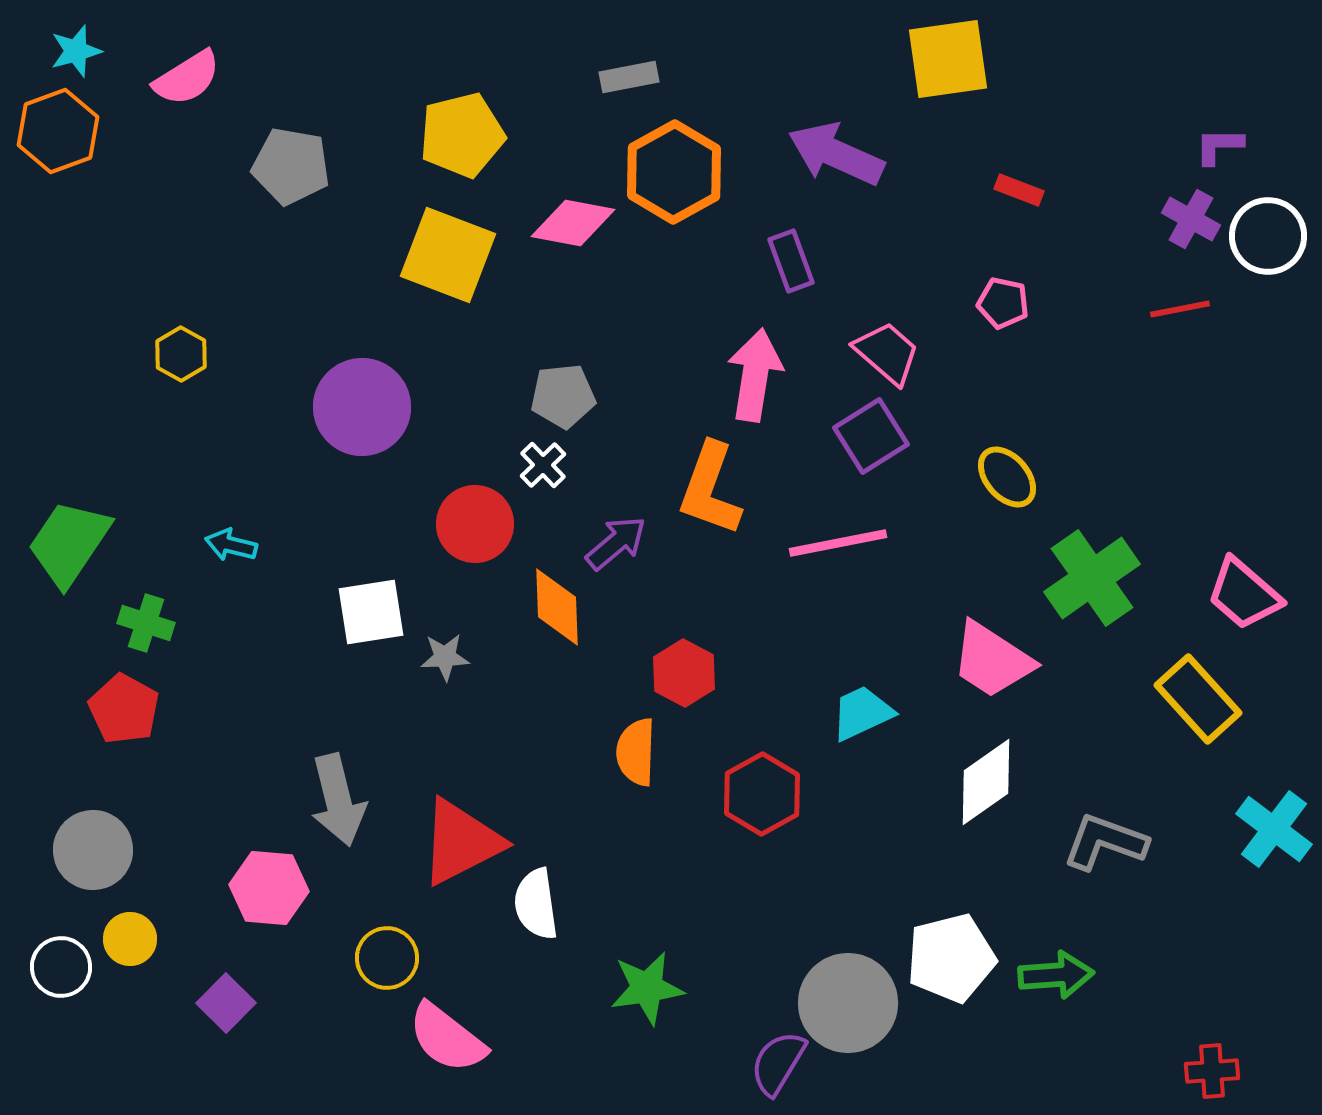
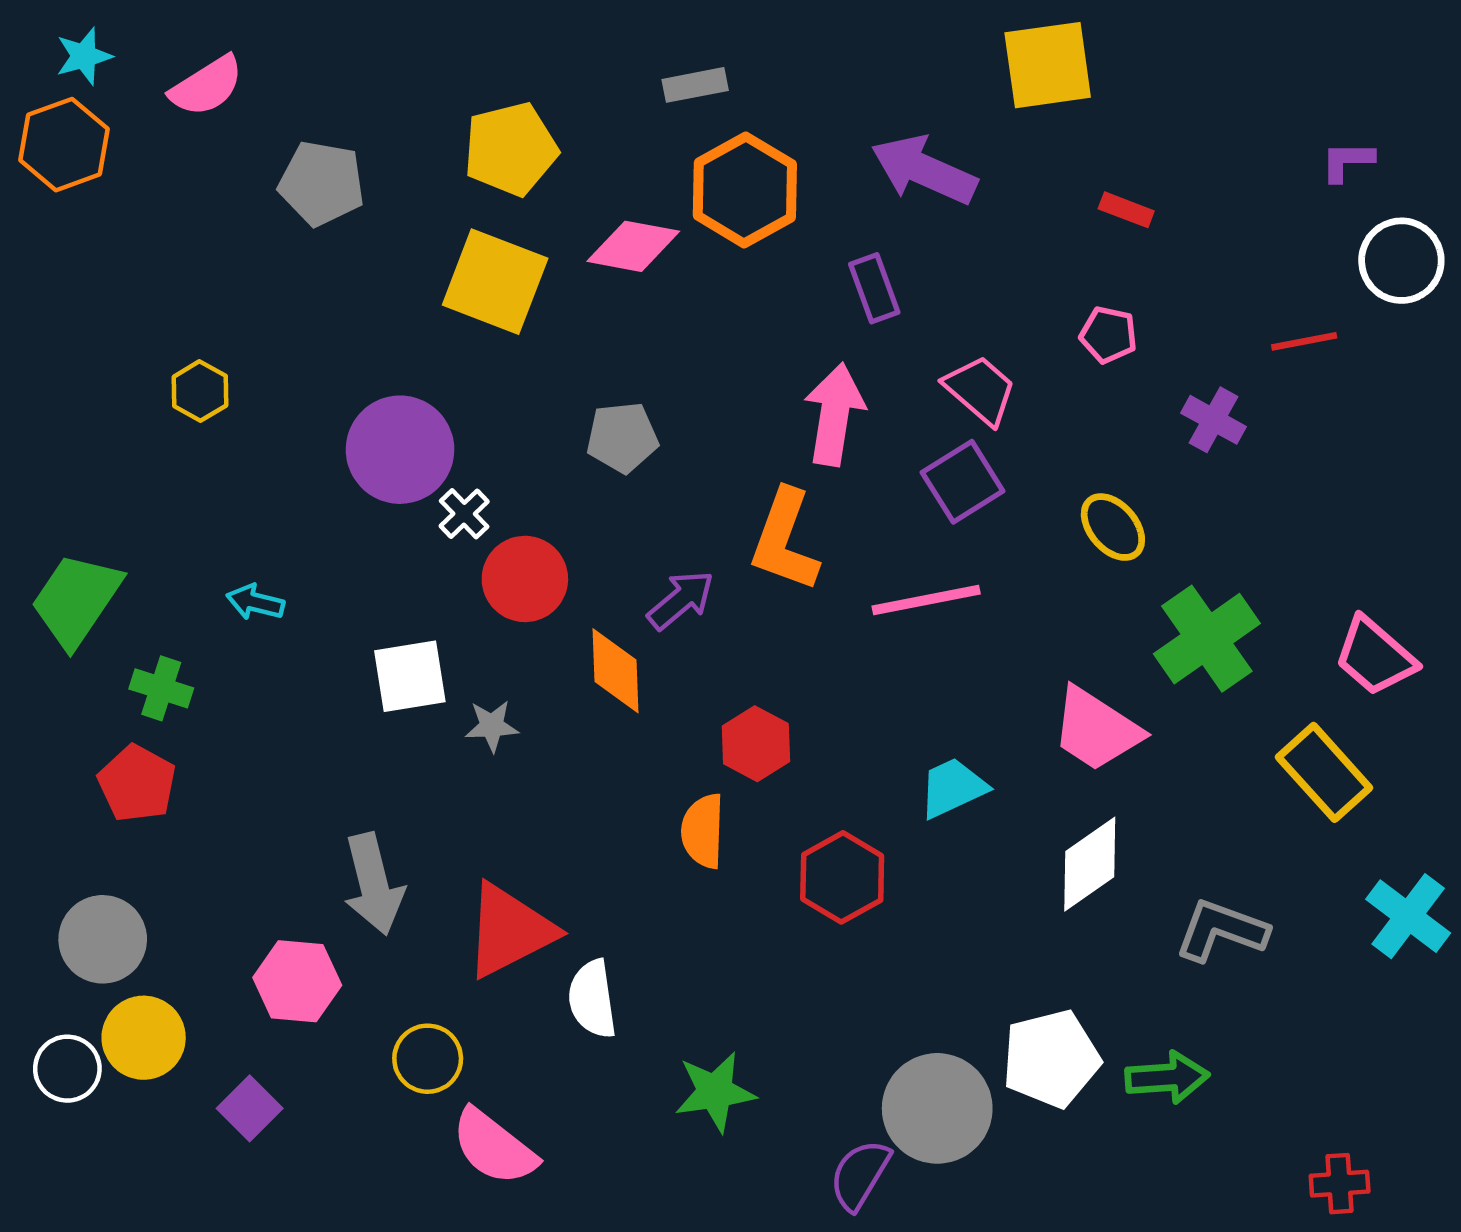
purple cross: (1191, 219) -> (1214, 420), moved
white cross: (543, 465) -> (464, 514), moved
yellow circle: (130, 939) -> (144, 1038), size x1.4

